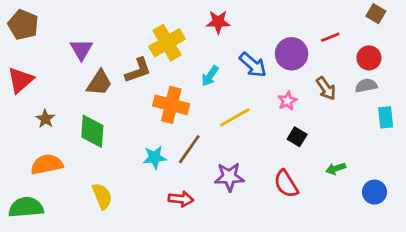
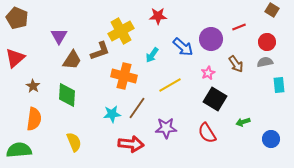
black square: (297, 137) -> (215, 99), size x1.6
orange semicircle: (47, 164) -> (34, 119), turned 110
red arrow: (181, 199) -> (131, 144), size x1.4

